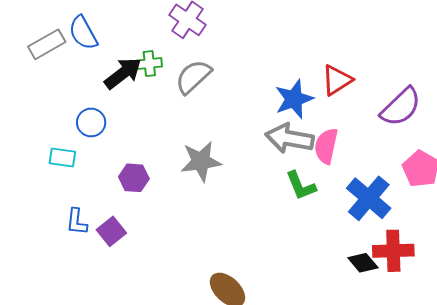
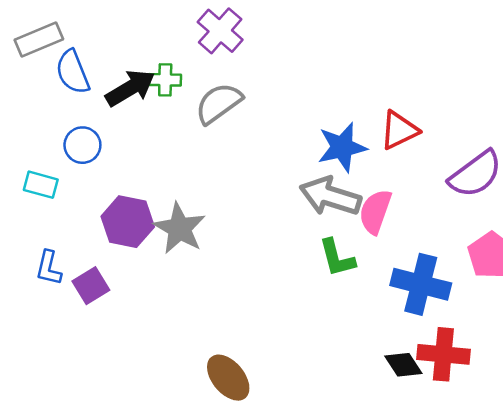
blue semicircle: (83, 33) -> (73, 72), moved
gray star: (201, 161) -> (180, 228), moved, turned 30
purple hexagon: (134, 178) -> (128, 222), size x1.4
blue cross: (369, 198) -> (421, 284), turned -33

